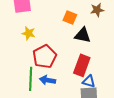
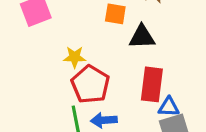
yellow star: (28, 33) -> (75, 57), moved

